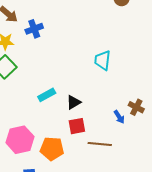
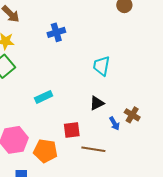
blue cross: (34, 29) -> (56, 32), moved
black triangle: (74, 102) -> (97, 103), moved

